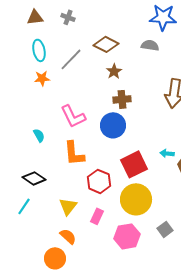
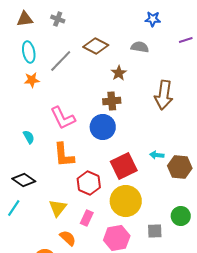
blue star: (163, 17) -> (153, 19), size x0.6
brown star: (114, 71) -> (119, 73), moved
gray square: (165, 229) -> (155, 231), turned 35
orange semicircle: (68, 236) -> (68, 238), moved

